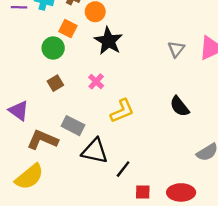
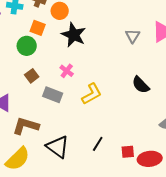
gray rectangle: (73, 126) -> (53, 95), moved
black triangle: (95, 151) -> (58, 147), moved, turned 30
red square: (143, 192) -> (128, 152), moved

